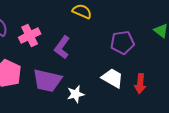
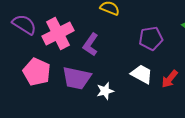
pink cross: (30, 36) -> (58, 33), size x1.4
red arrow: (140, 84) -> (170, 79), turned 36

